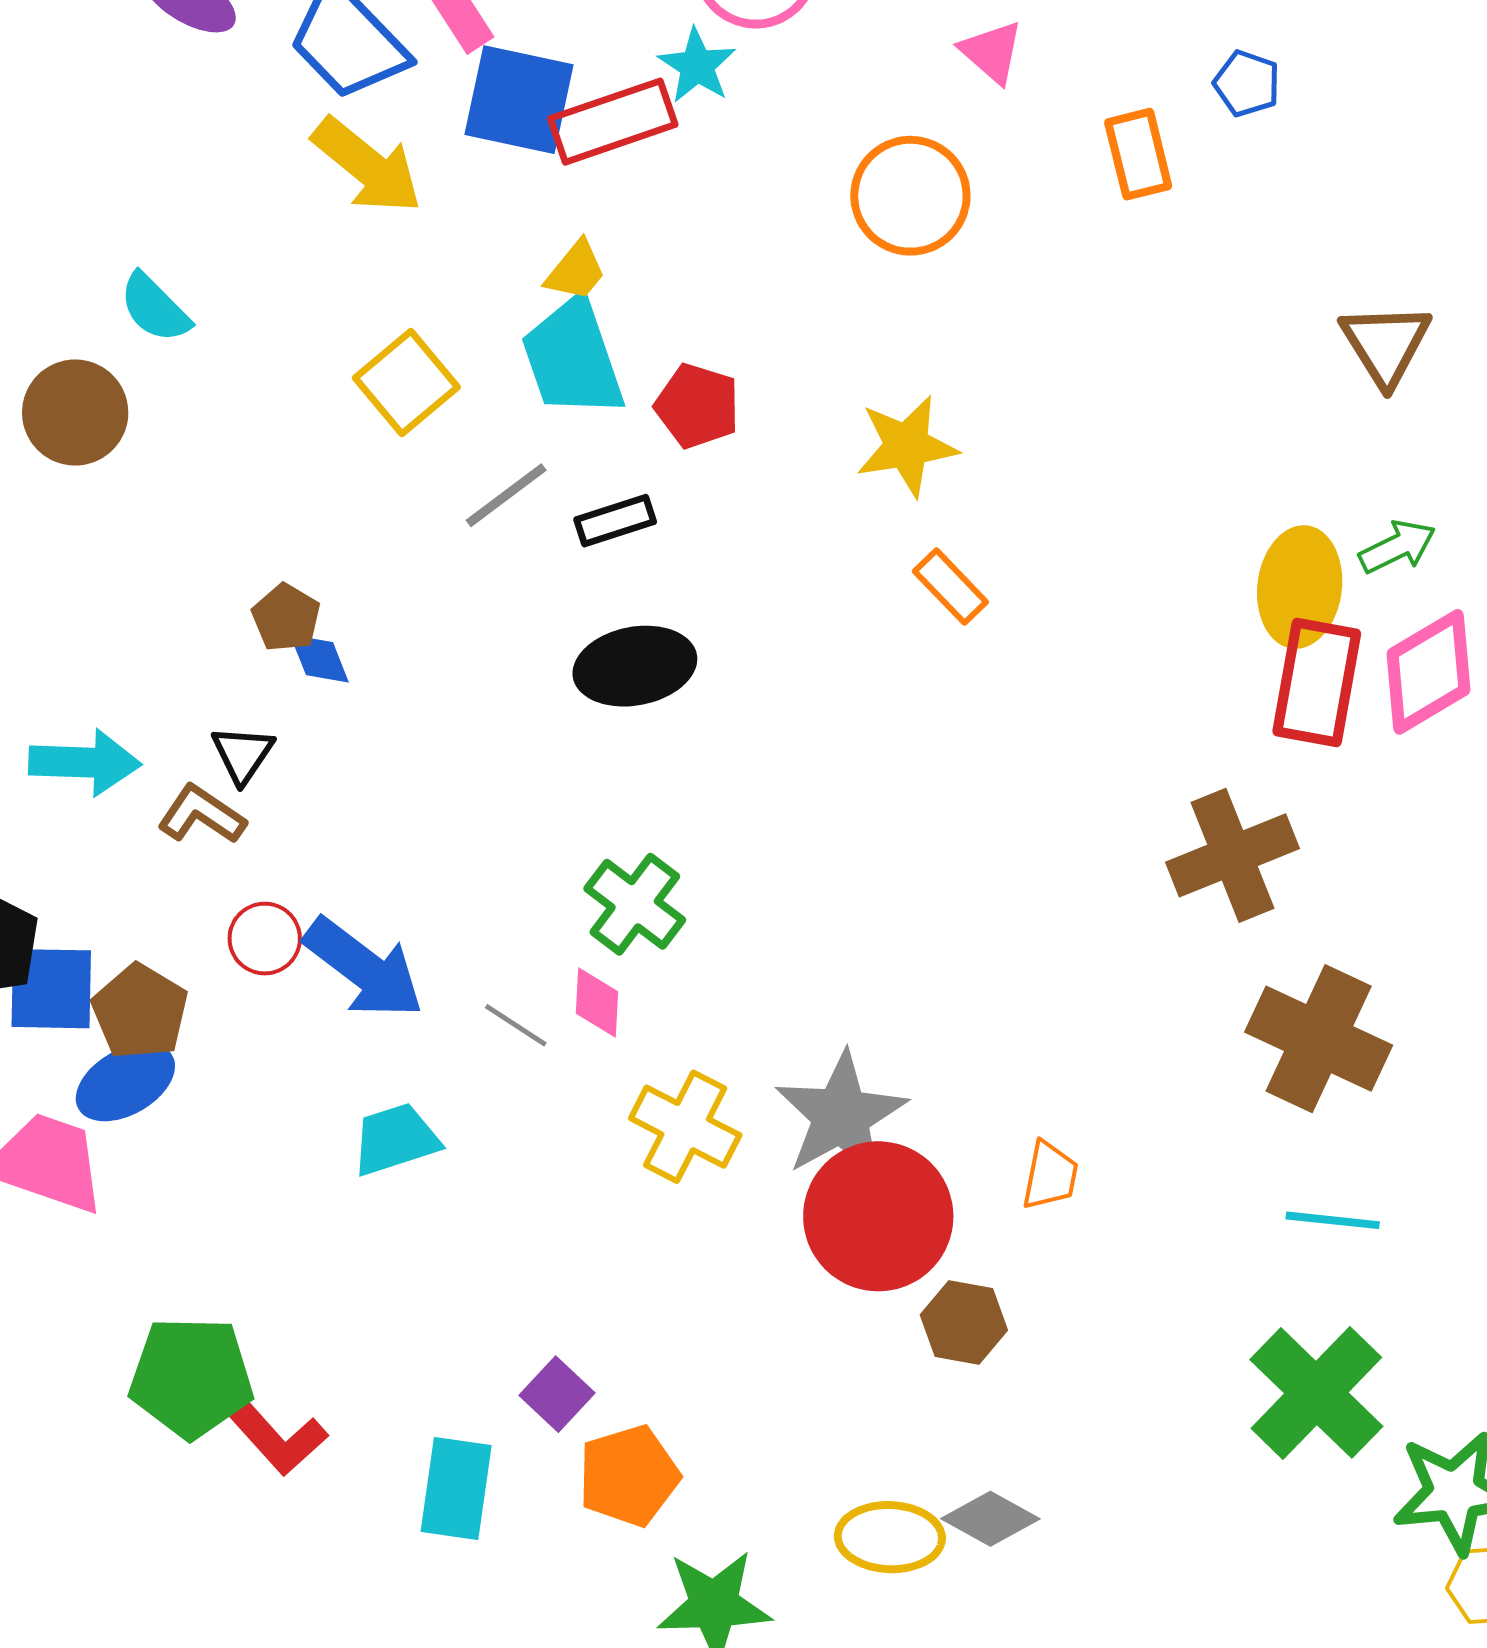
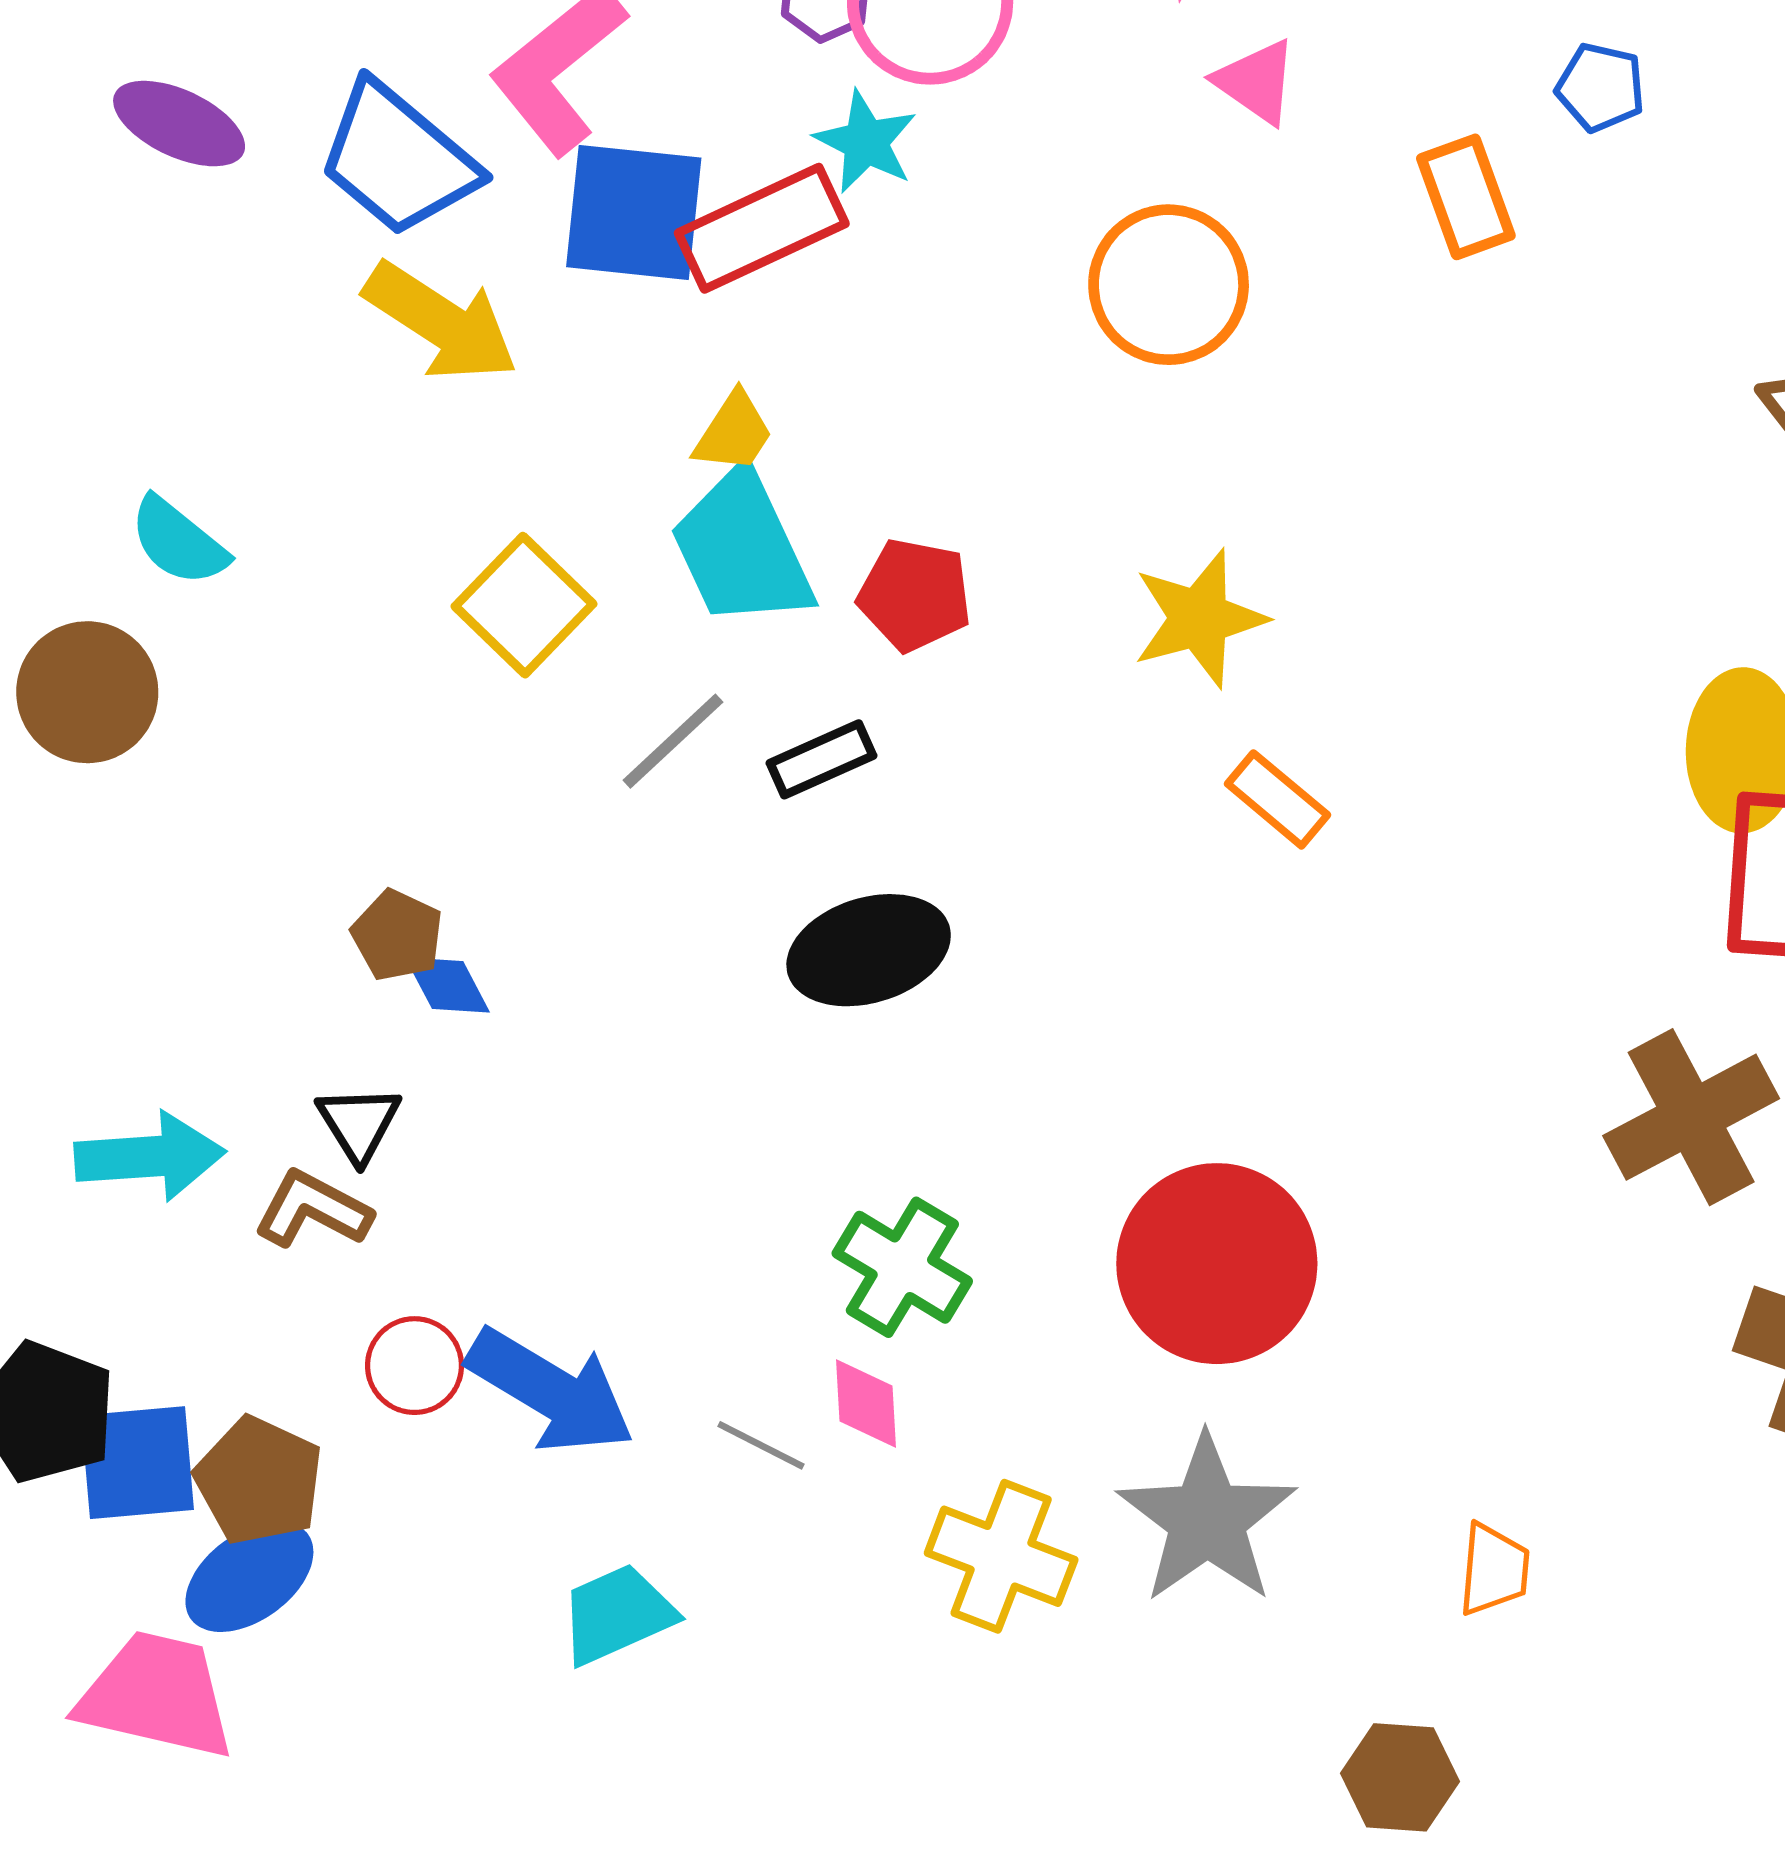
red circle: (878, 1216) -> (1217, 1264), moved

